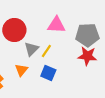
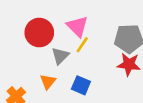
pink triangle: (56, 25) -> (77, 26), moved, turned 42
yellow line: (46, 51) -> (82, 45), moved

